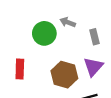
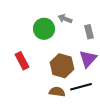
red rectangle: (20, 69) -> (22, 61), turned -30

